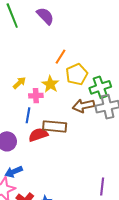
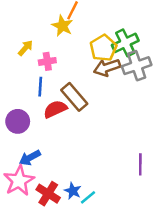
yellow pentagon: (77, 74) -> (103, 48), moved
yellow star: (50, 84) -> (62, 26), moved
brown rectangle: (55, 126) -> (74, 97), turned 50

